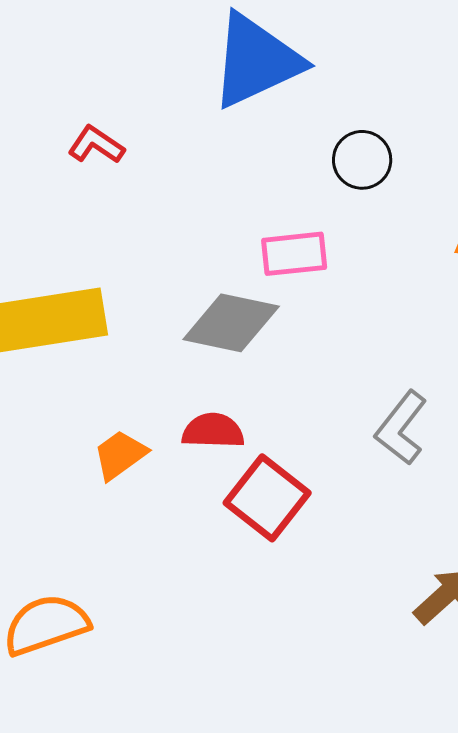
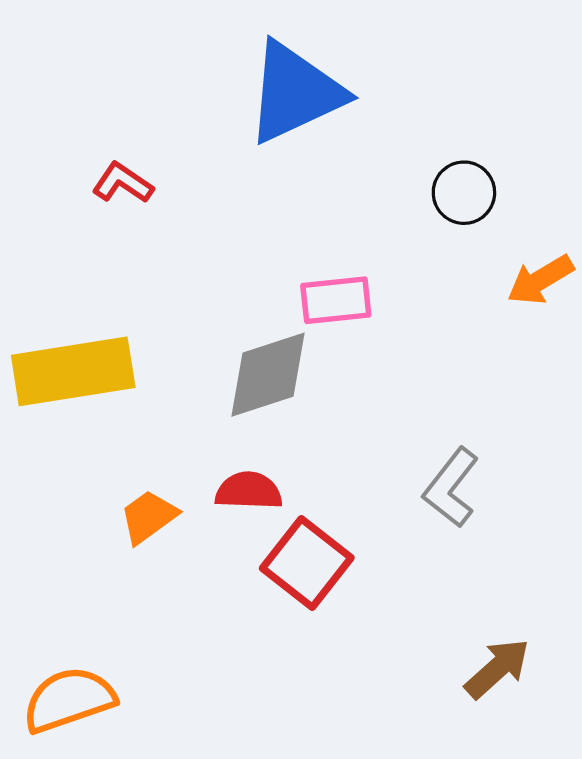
black circle: (362, 160) -> (464, 193), moved
gray diamond: (231, 323) -> (268, 375), turned -30

